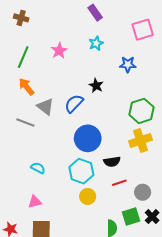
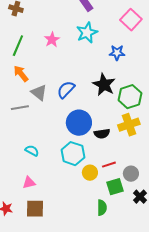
pink square: (143, 30) -> (131, 20), turned -30
cyan star: (96, 43) -> (87, 33), size x1.5
black star: (96, 86) -> (104, 85), moved, size x1.6
gray line: (25, 123) -> (20, 108), turned -30
black semicircle: (112, 162) -> (102, 134), moved
yellow circle: (88, 196) -> (90, 173), moved
green square: (131, 217) -> (115, 187), moved

